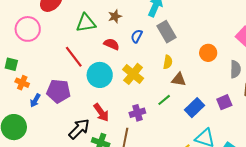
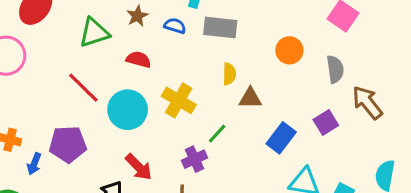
gray rectangle: (166, 32) -> (220, 27), turned -45
blue semicircle: (137, 36) -> (175, 26), moved, turned 88
green line: (164, 100) -> (217, 134), moved

